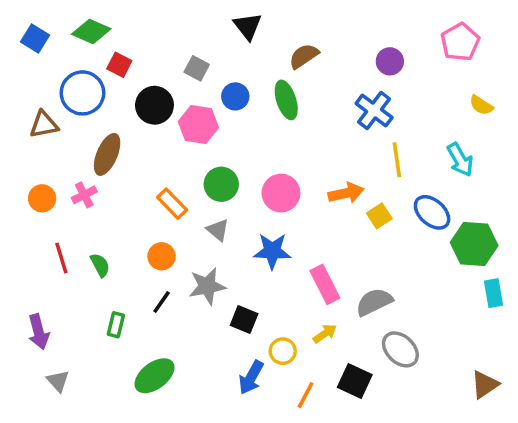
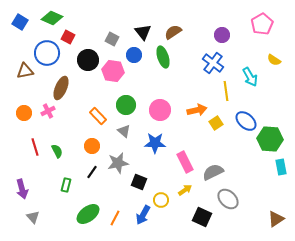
black triangle: (248, 26) -> (143, 32), moved
cyan arrow: (460, 160) -> (250, 77), moved
orange line: (306, 395) -> (115, 218), moved

